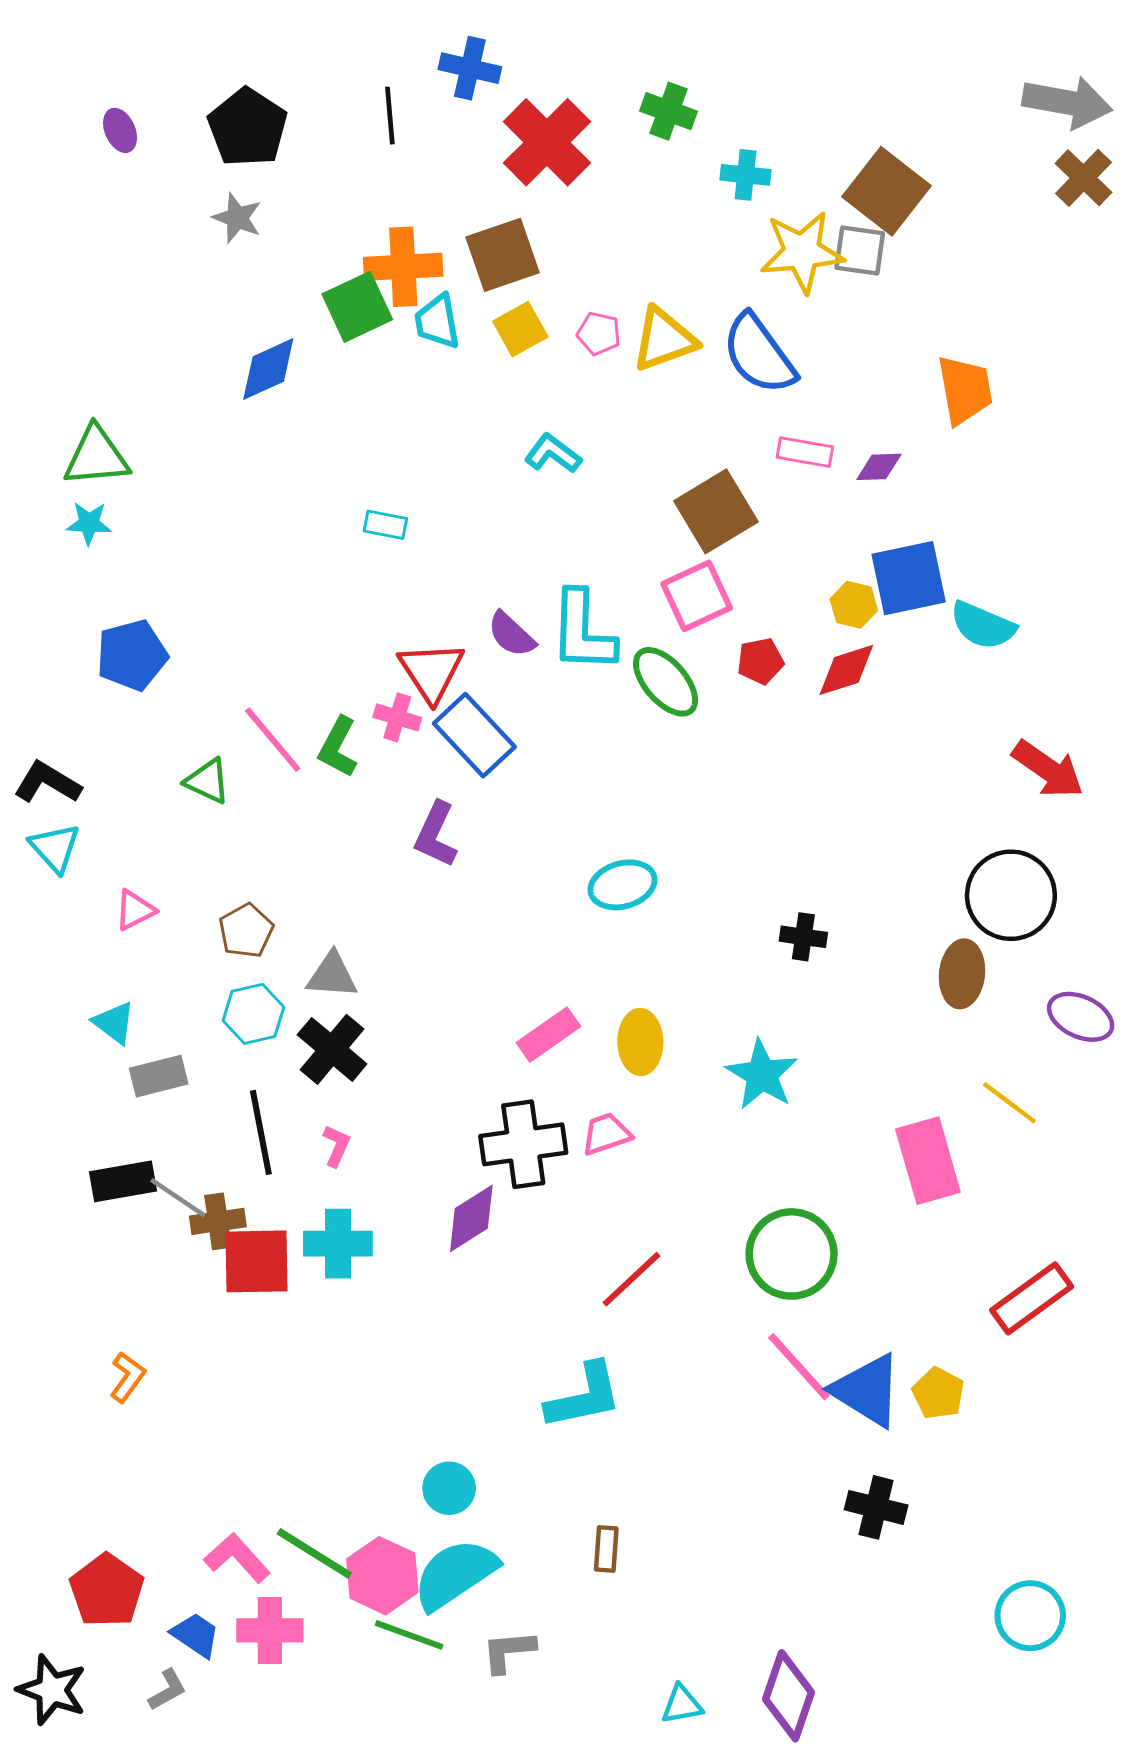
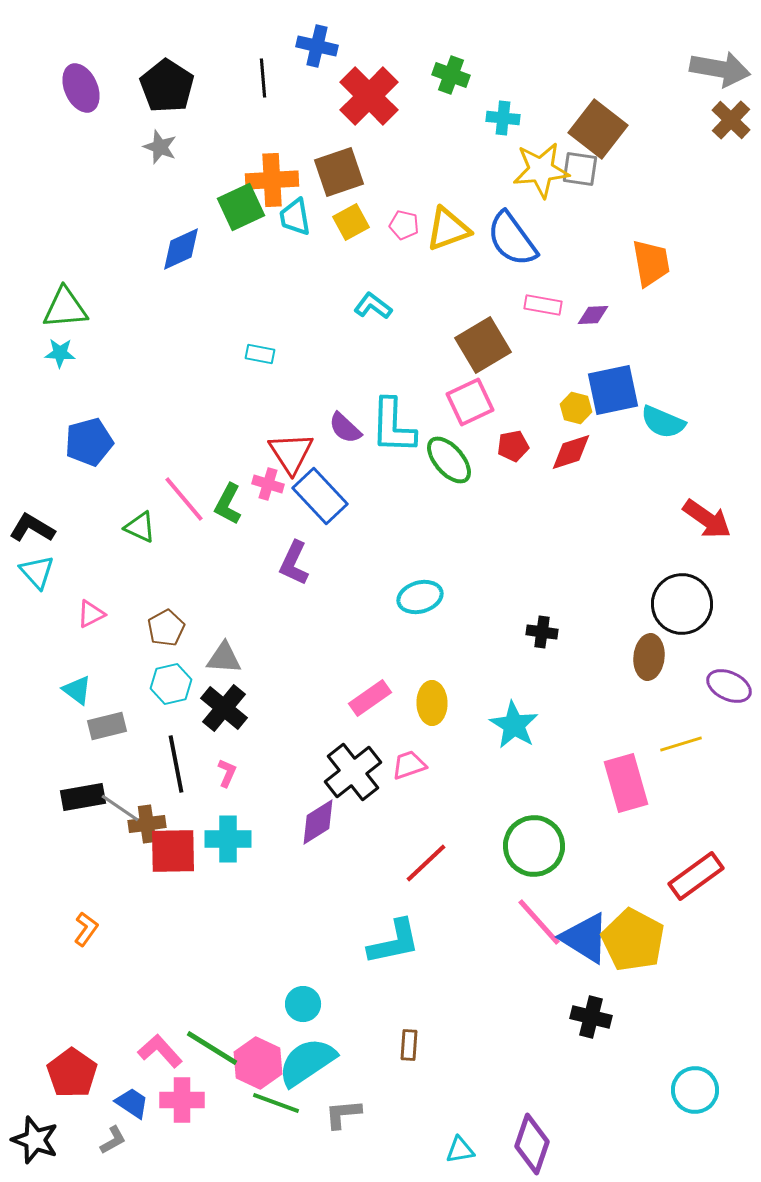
purple ellipse: (120, 130) -> (81, 88), size x1.6
yellow line: (1009, 1103) -> (681, 744), turned -54
black cross: (523, 1144) -> (353, 772), turned -30
yellow pentagon: (938, 1393) -> (633, 940), size x1.8

